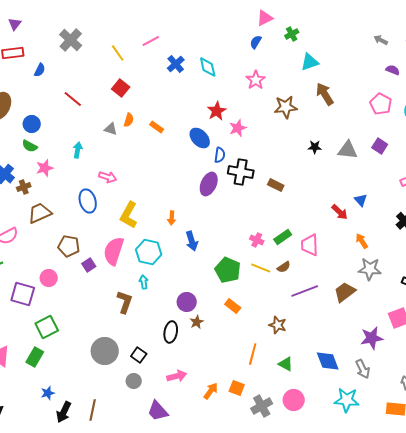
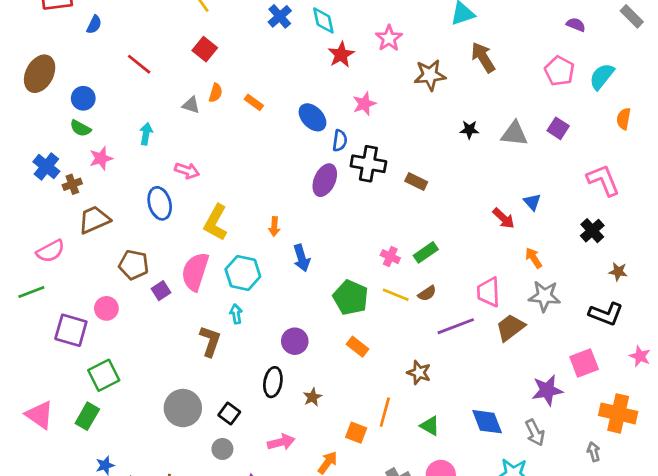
red star: (217, 111) -> (341, 55), moved
pink trapezoid: (310, 245) -> (489, 292), moved
brown star: (197, 322) -> (312, 397), moved
orange square: (237, 388) -> (356, 433), moved

